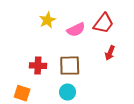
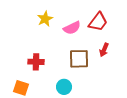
brown square: (70, 66) -> (79, 59), moved

